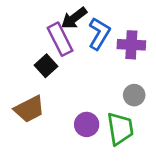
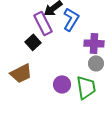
purple cross: (131, 45) -> (94, 43), moved

